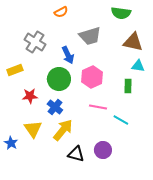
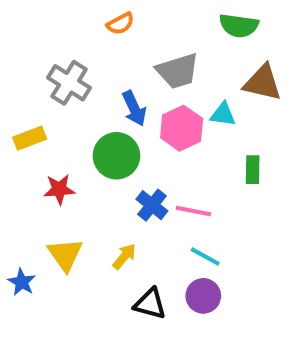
cyan triangle: (138, 66) -> (223, 114), moved
pink hexagon: (92, 77) -> (182, 128), moved
blue cross: (55, 107) -> (152, 205), moved
cyan line: (121, 120) -> (205, 256), moved
yellow arrow: (63, 130) -> (124, 256), size x0.6

